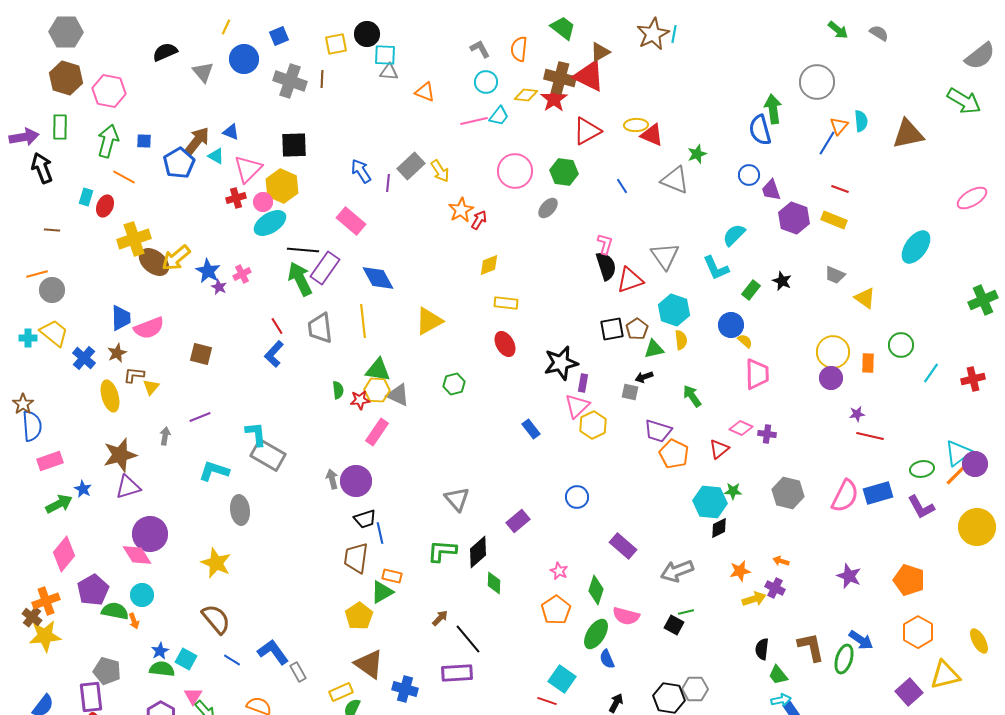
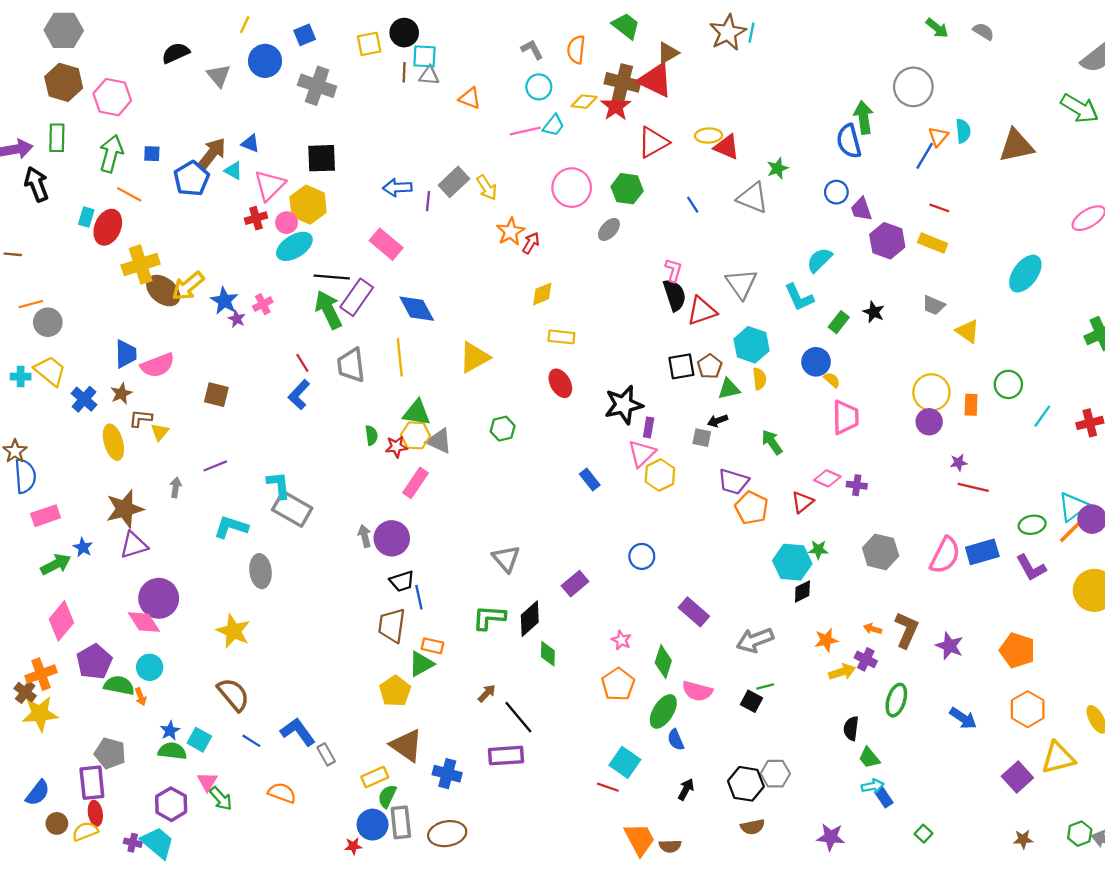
brown line: (322, 79) -> (404, 72), moved
blue arrow: (361, 171) -> (397, 188), turned -60
red ellipse: (105, 206) -> (108, 227), size x1.4
brown line: (52, 230) -> (13, 254), moved
brown L-shape: (811, 647) -> (907, 630), moved, turned 36
green ellipse: (844, 659) -> (896, 700), moved

